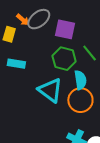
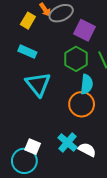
cyan triangle: (50, 90) -> (38, 84), moved

